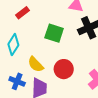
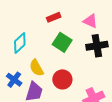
red rectangle: (22, 13) -> (54, 17), moved

